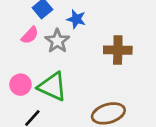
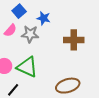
gray star: (57, 41) -> (30, 34), turned -30

